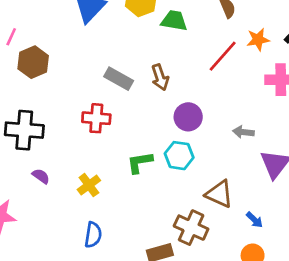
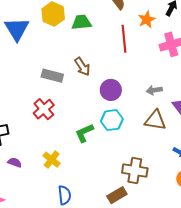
red line: (223, 56) -> (124, 39), turned -32
red cross: (96, 118) -> (44, 109), turned -30
brown triangle: (219, 194) -> (155, 120), moved

